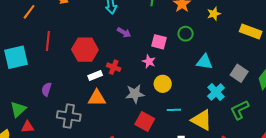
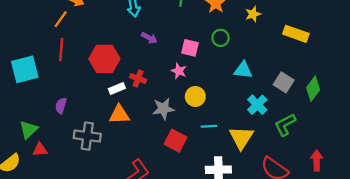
orange line: (29, 12) -> (61, 19), moved
yellow triangle: (202, 120) -> (241, 138), turned 35

